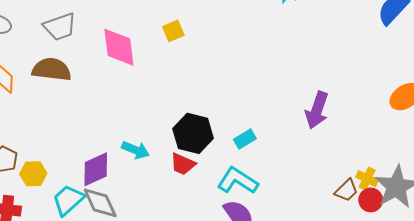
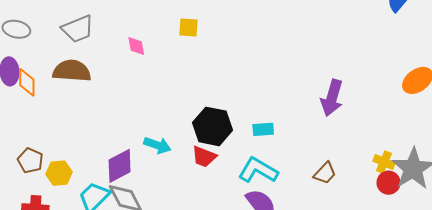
yellow square: (173, 31) -> (188, 28), turned 30
pink diamond: (119, 47) -> (136, 46), size x0.5
cyan rectangle: (245, 139) -> (263, 129), turned 30
brown trapezoid: (346, 190) -> (325, 173), moved

